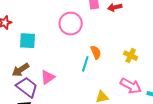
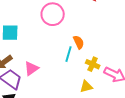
yellow cross: (131, 56) -> (93, 64), moved

